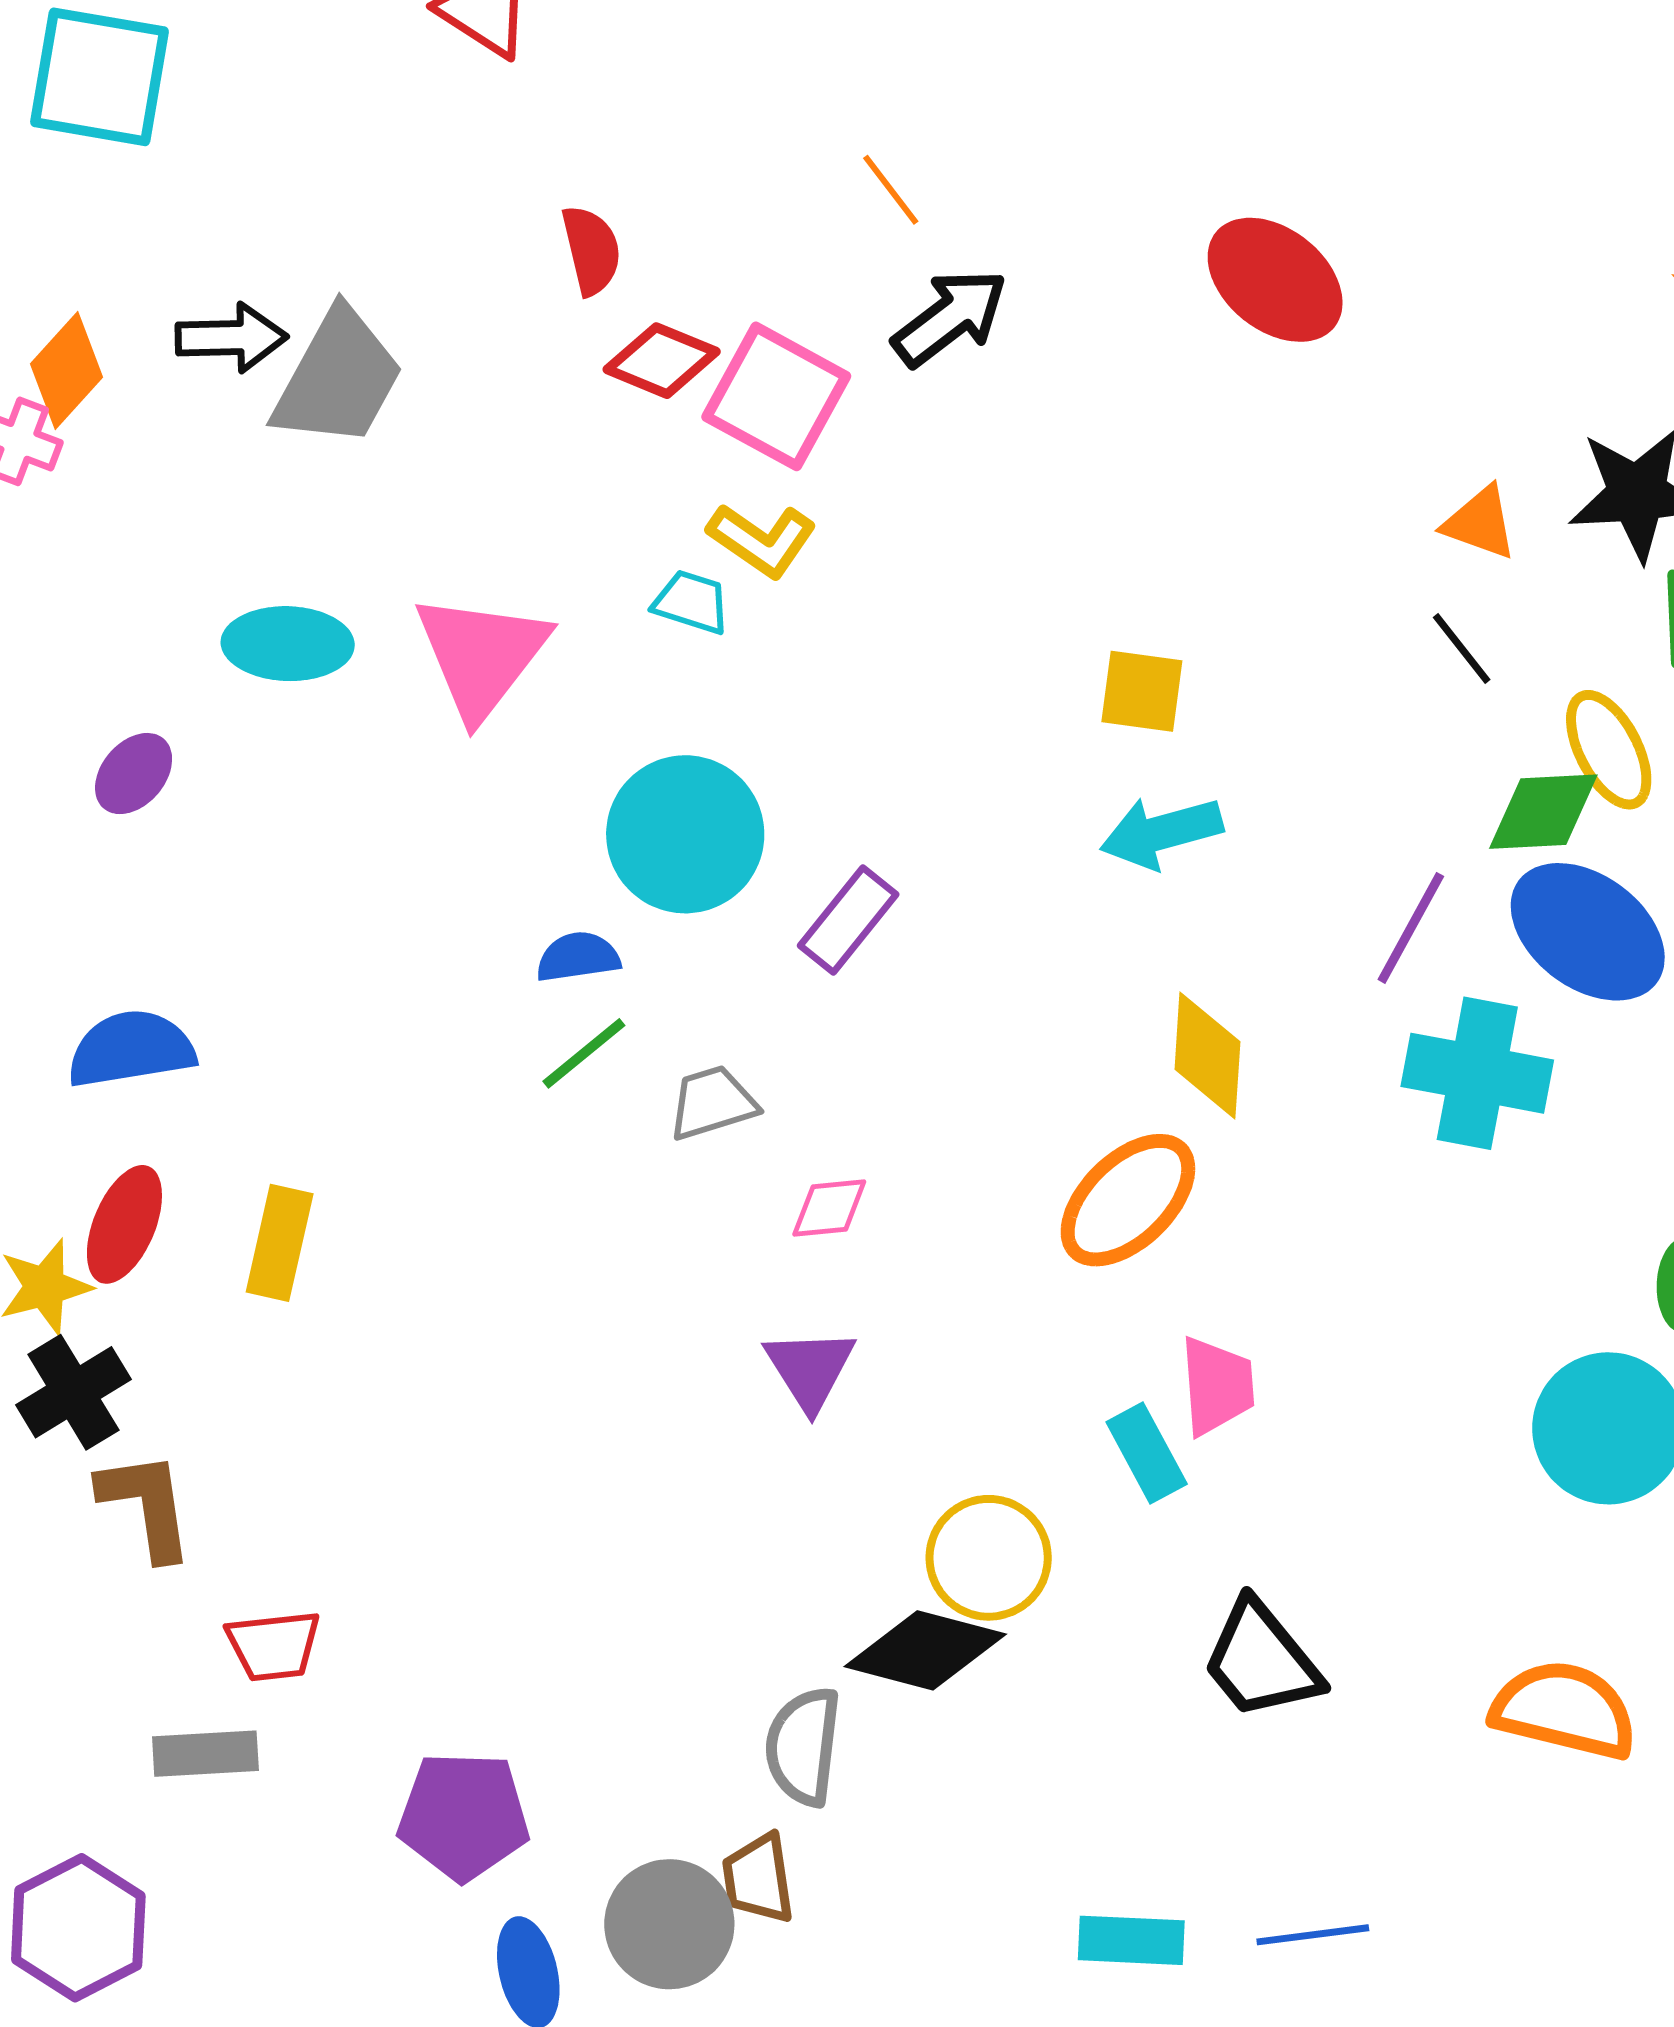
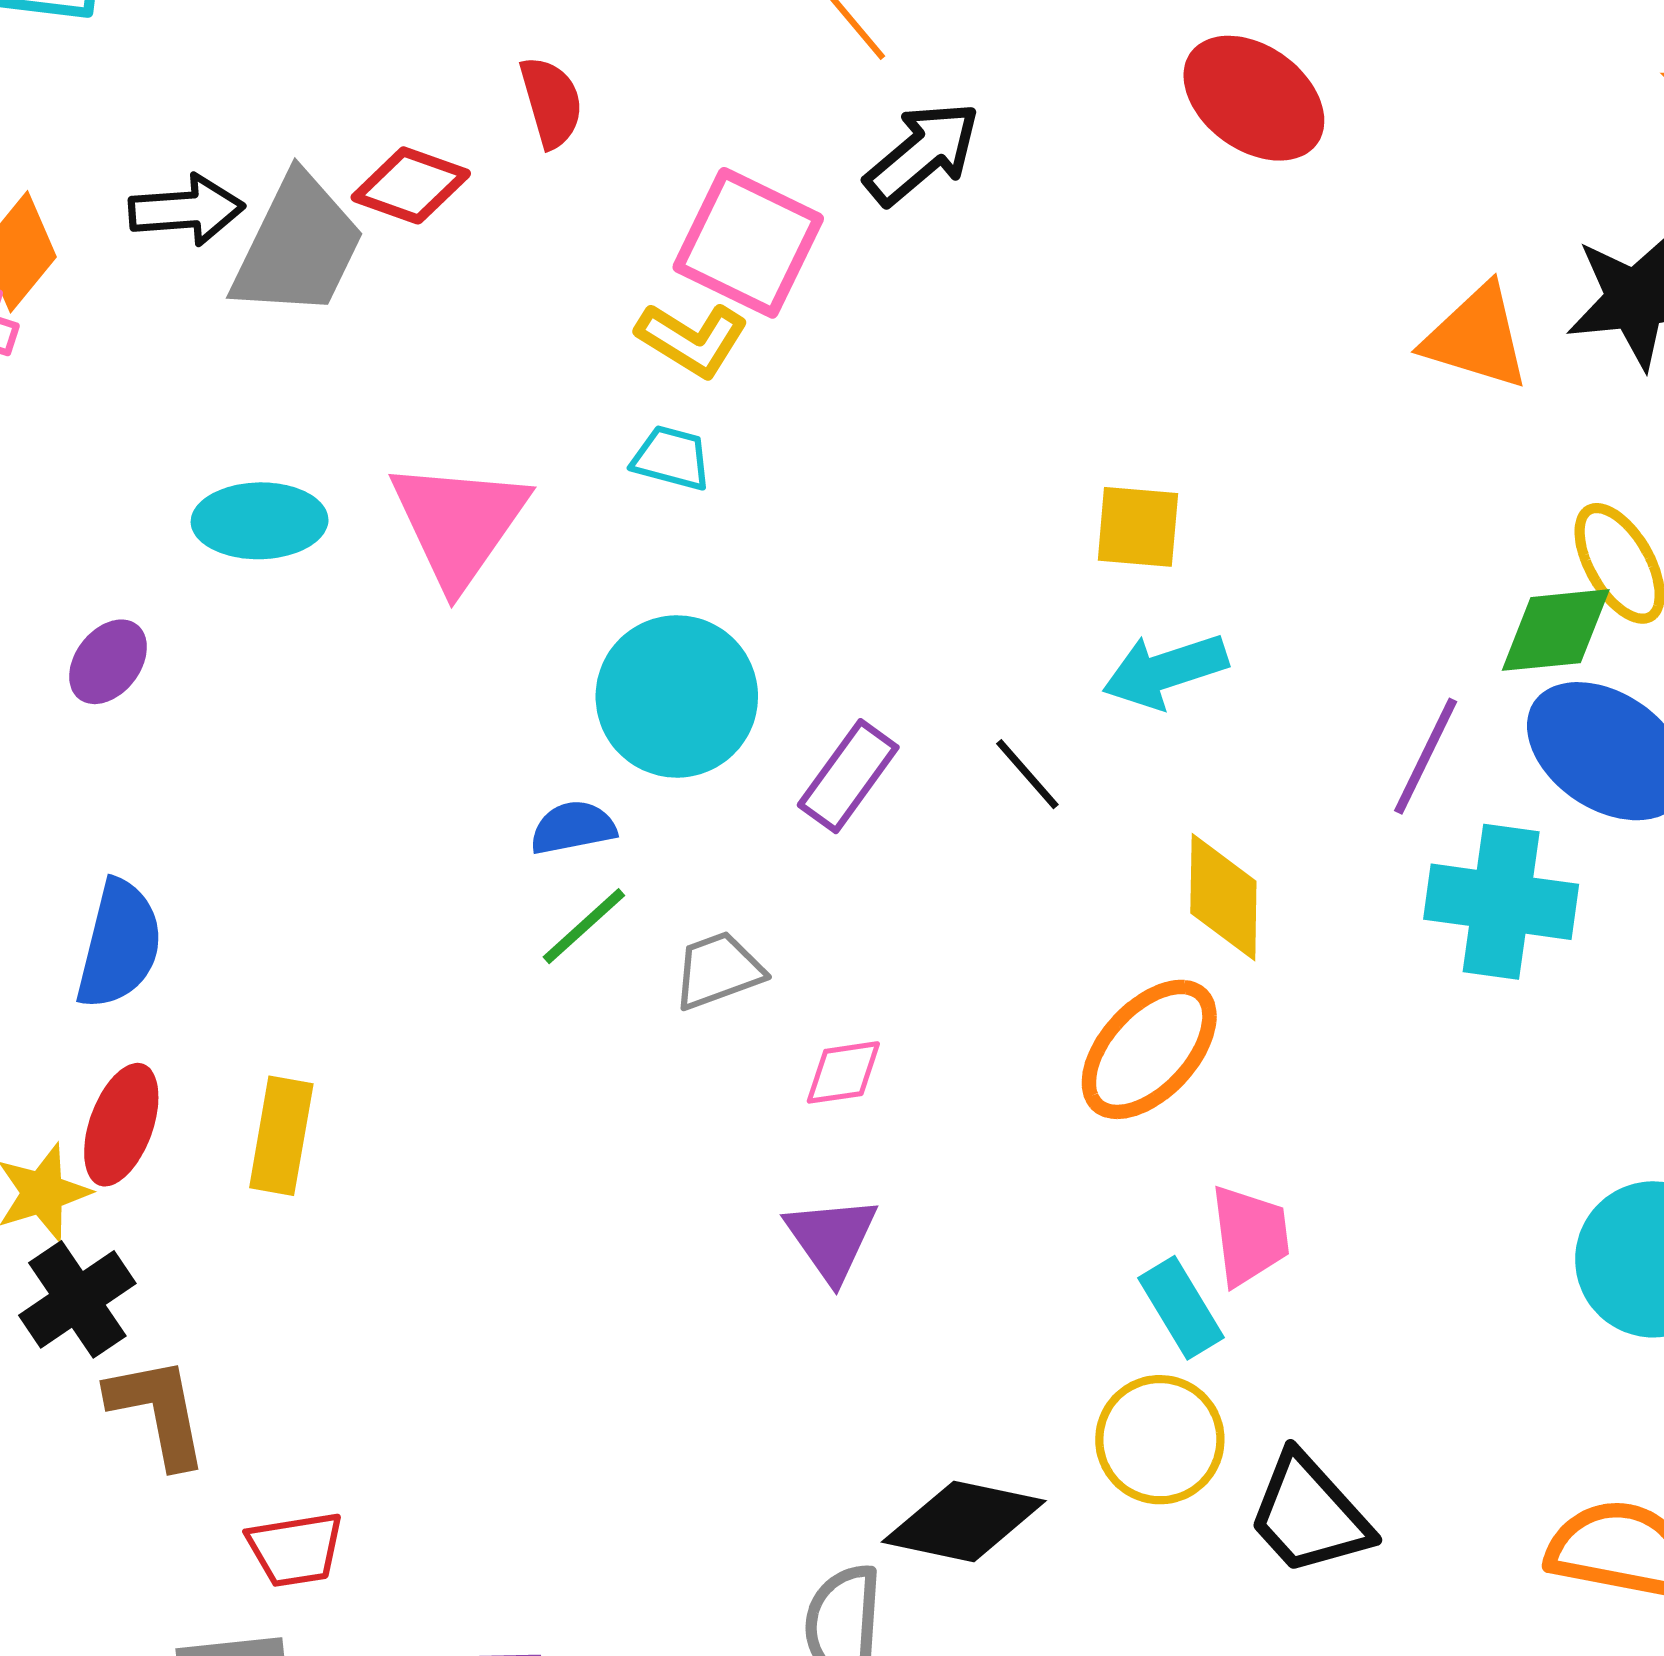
red diamond: (662, 361) -> (411, 185), moved
orange triangle: (1480, 523) -> (1476, 337), size x1.4
yellow L-shape: (762, 540) -> (692, 339), moved
black line: (1462, 648) -> (1027, 774), moved
blue semicircle: (131, 1049) -> (119, 944), turned 116
yellow circle: (989, 1558) -> (1160, 1440), moved

